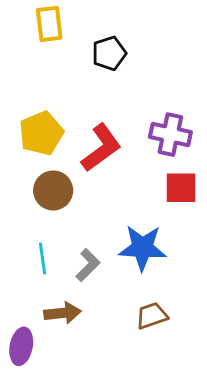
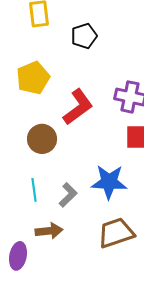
yellow pentagon: (41, 133) -> (33, 78), moved
brown trapezoid: (152, 316) -> (116, 233), size x1.5

